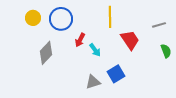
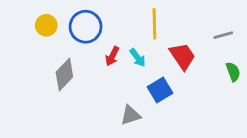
cyan arrow: (95, 50) -> (138, 58), moved
blue square: (116, 74) -> (160, 90), moved

